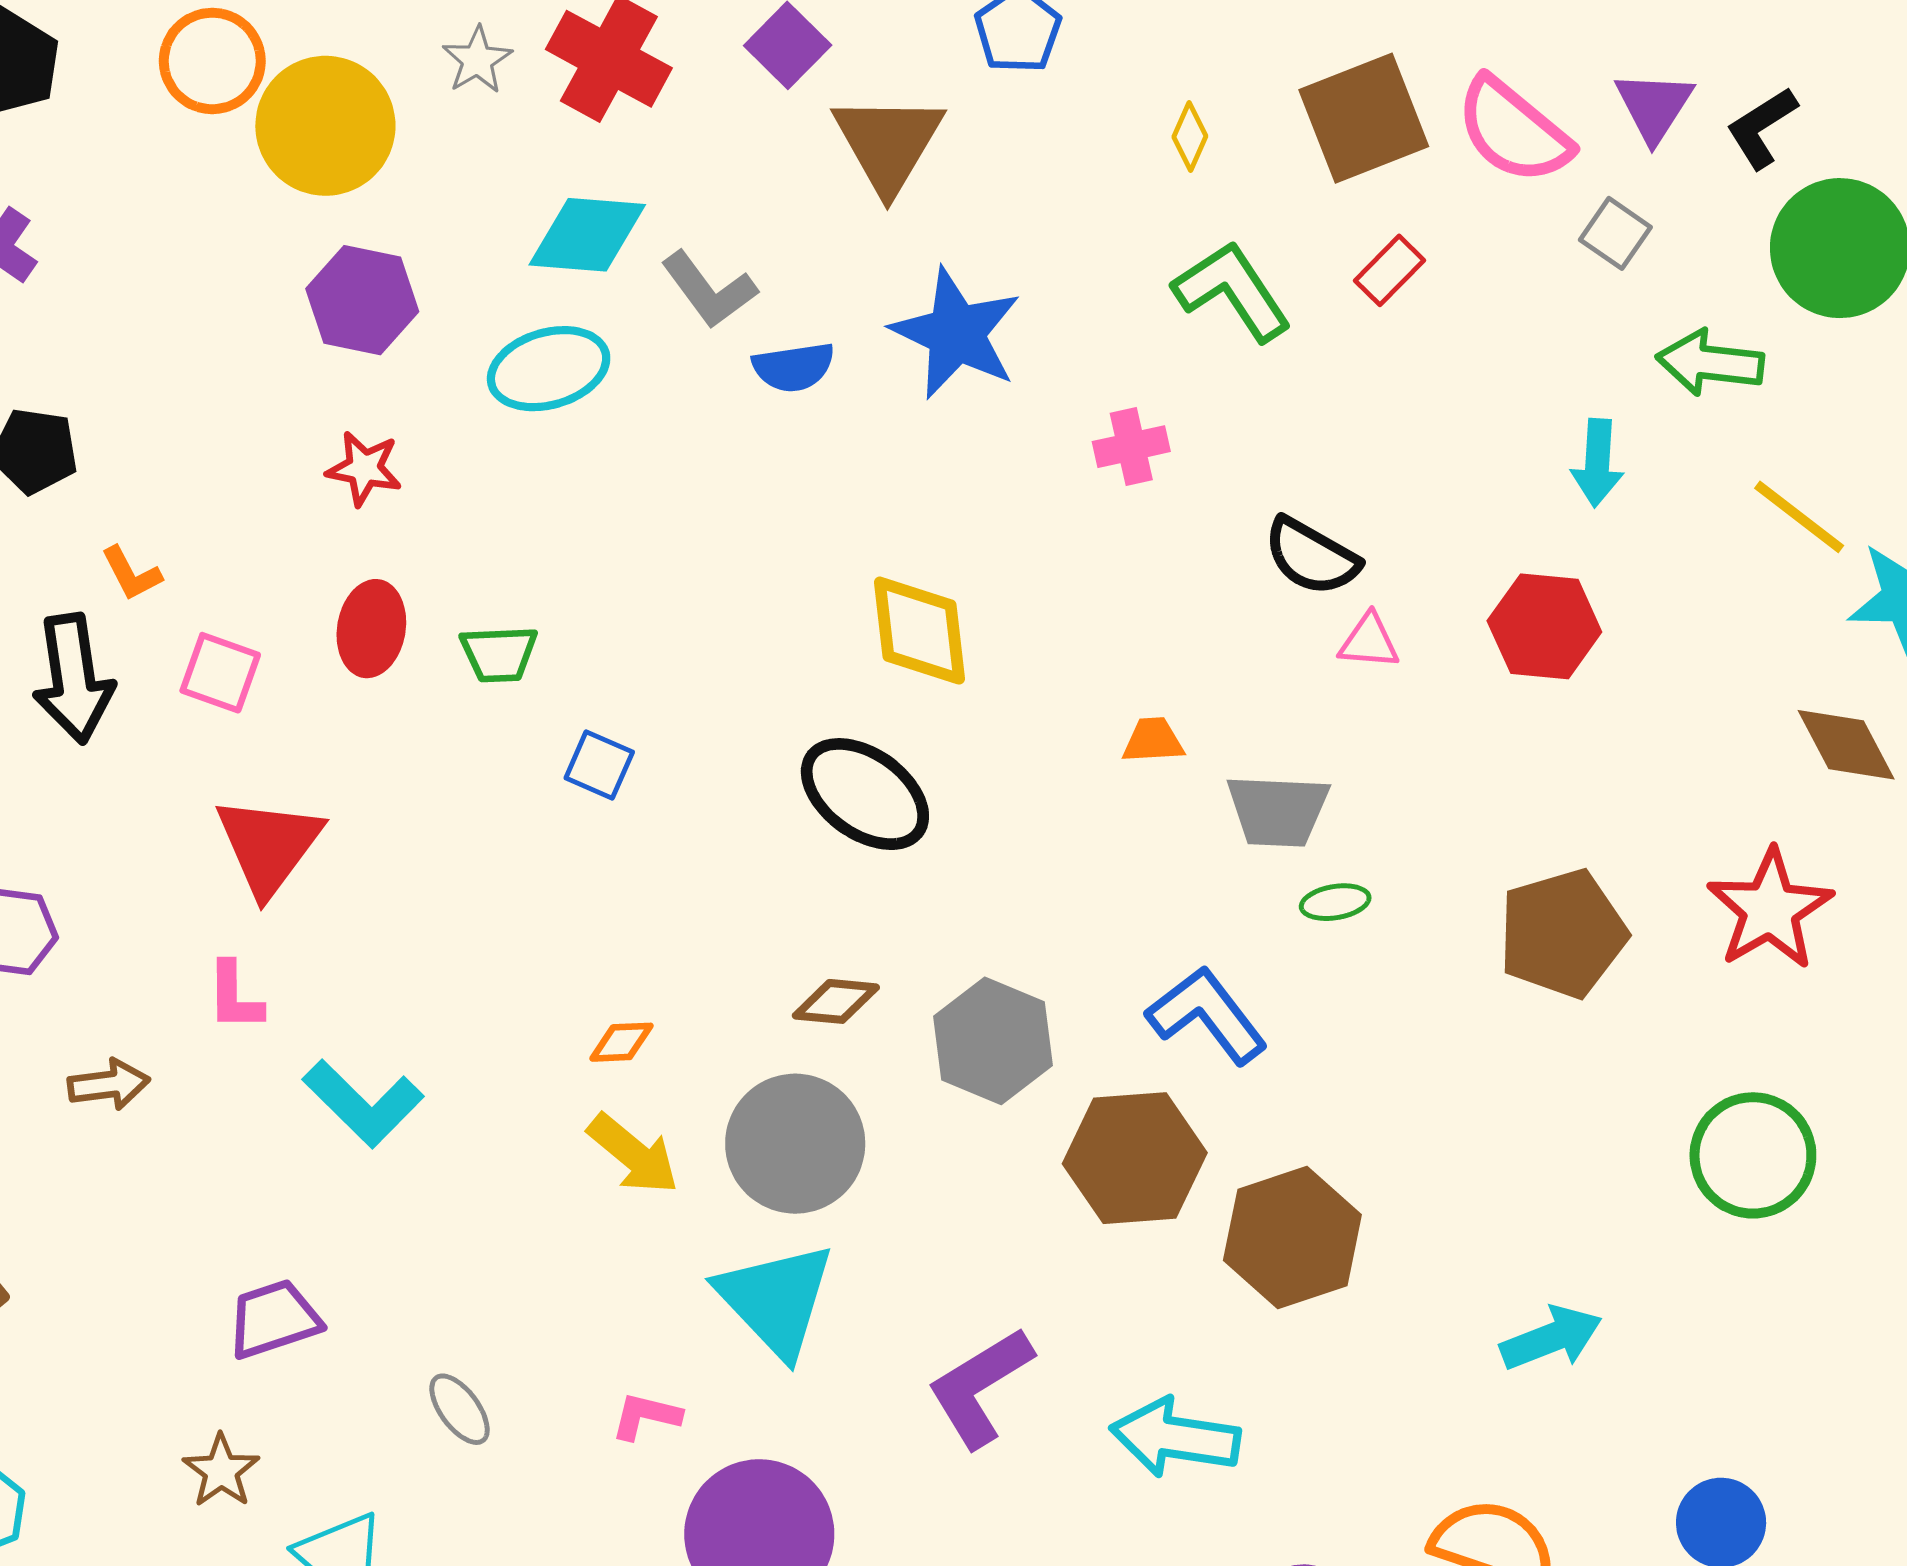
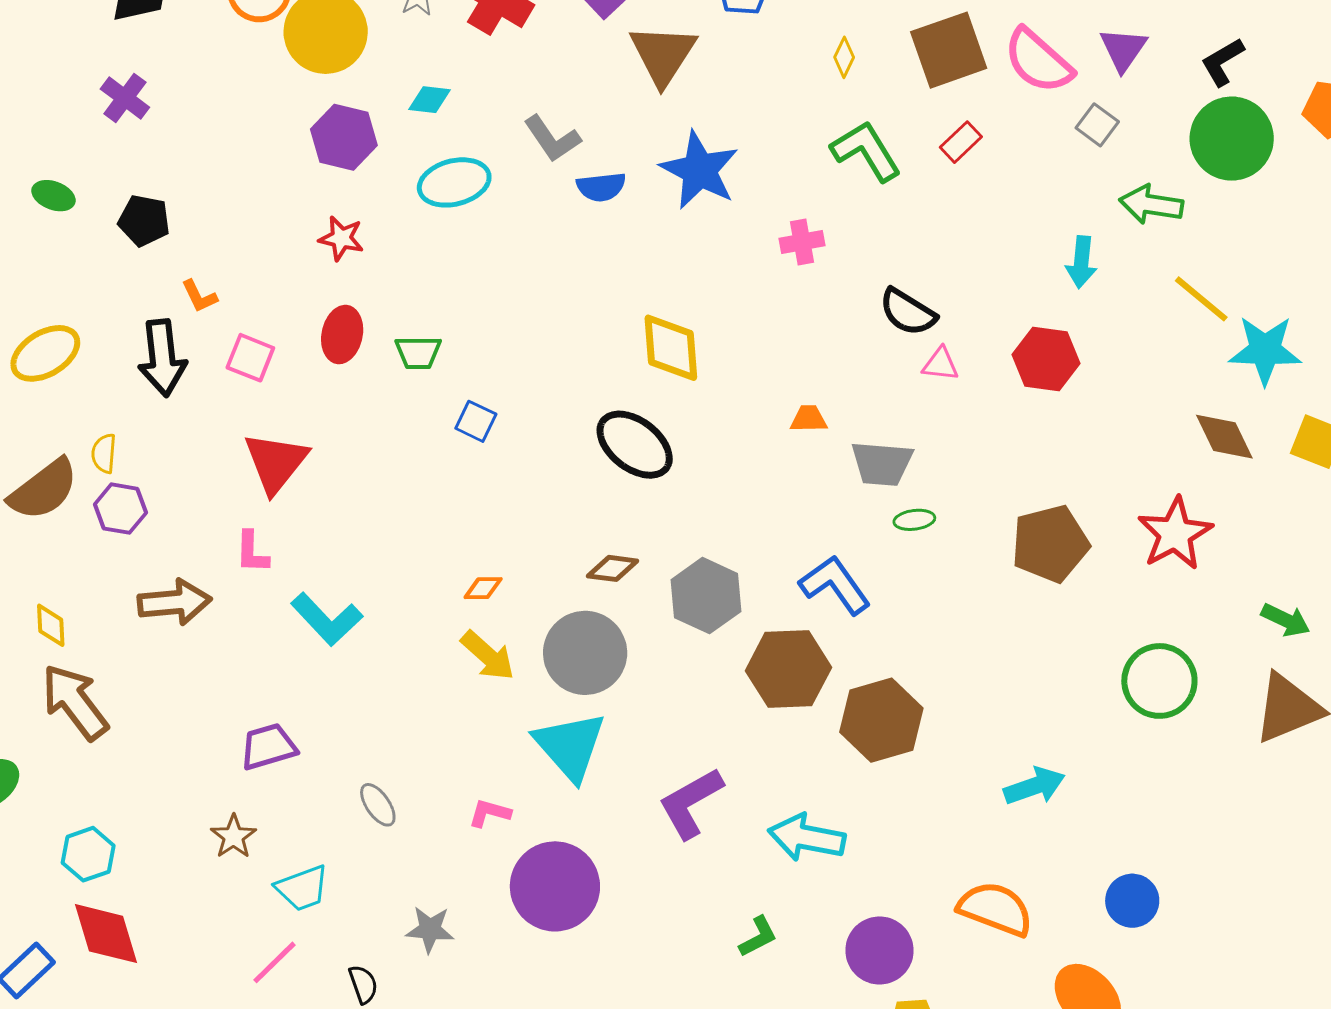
black L-shape: (1762, 128) -> (1223, 62), moved
cyan diamond: (587, 235) -> (429, 100), moved, size x0.6
brown arrow: (109, 1084) -> (174, 602), size x1.5

